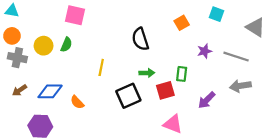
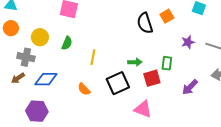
black semicircle: (140, 39) -> (145, 23), moved
green semicircle: (66, 45) -> (67, 43), moved
gray cross: (17, 58) -> (26, 57), moved
orange semicircle: (77, 102) -> (84, 89), moved
pink triangle: (173, 124) -> (143, 109), moved

